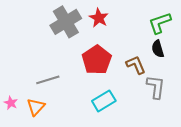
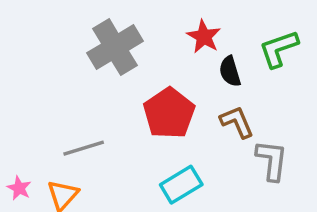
red star: (99, 18) -> (204, 37), moved
black semicircle: (158, 49) -> (230, 71), moved

